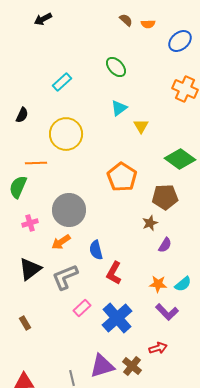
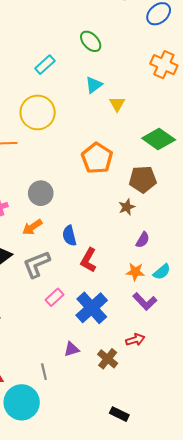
cyan rectangle: (62, 82) -> (45, 65), moved
gray circle: (69, 210) -> (41, 193), size x0.7
purple semicircle: (165, 245) -> (143, 240), moved
purple triangle: (102, 366) -> (72, 349), moved, size x0.6

